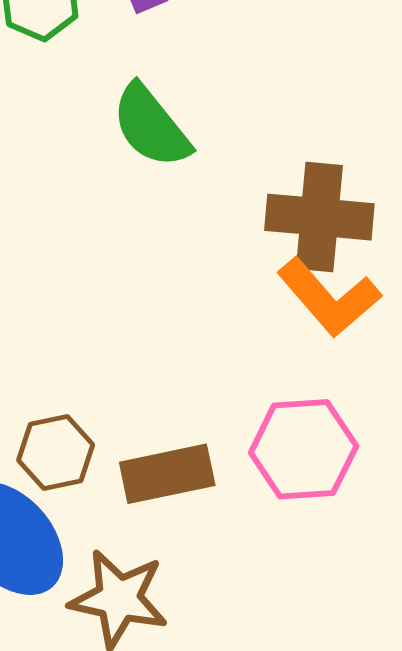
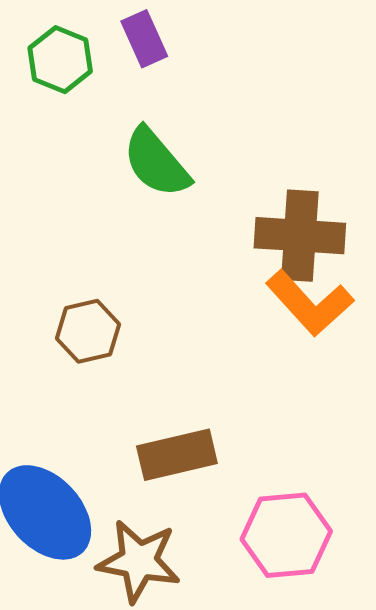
pink hexagon: (304, 449) -> (286, 535), moved
brown hexagon: (56, 452) -> (88, 331), moved

